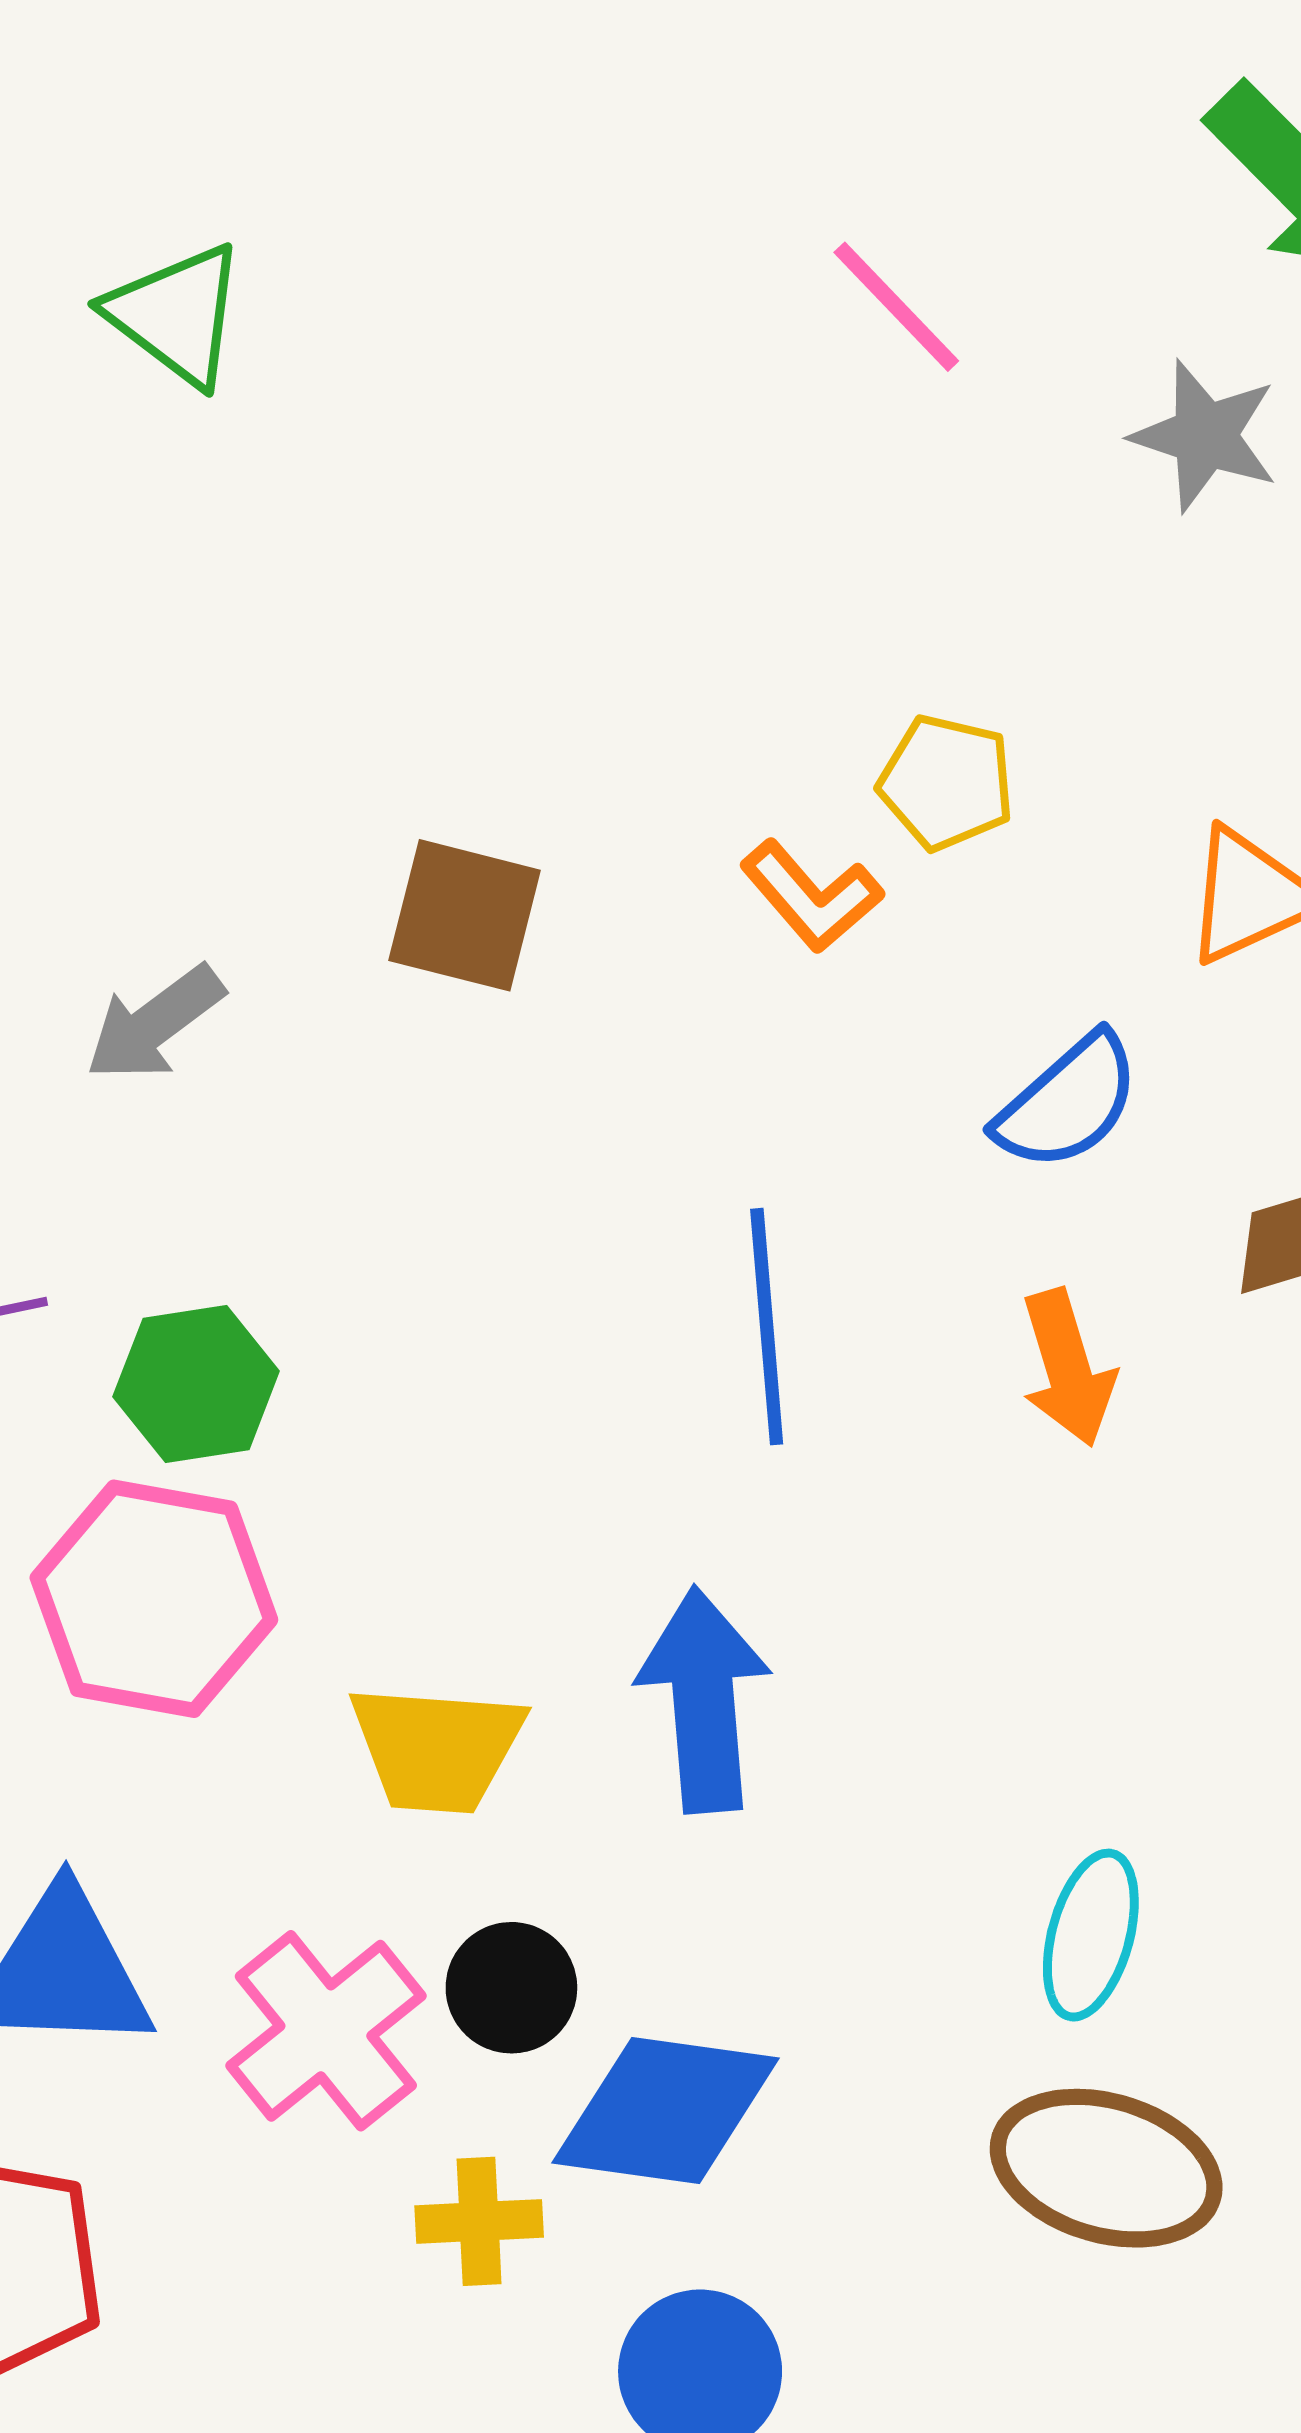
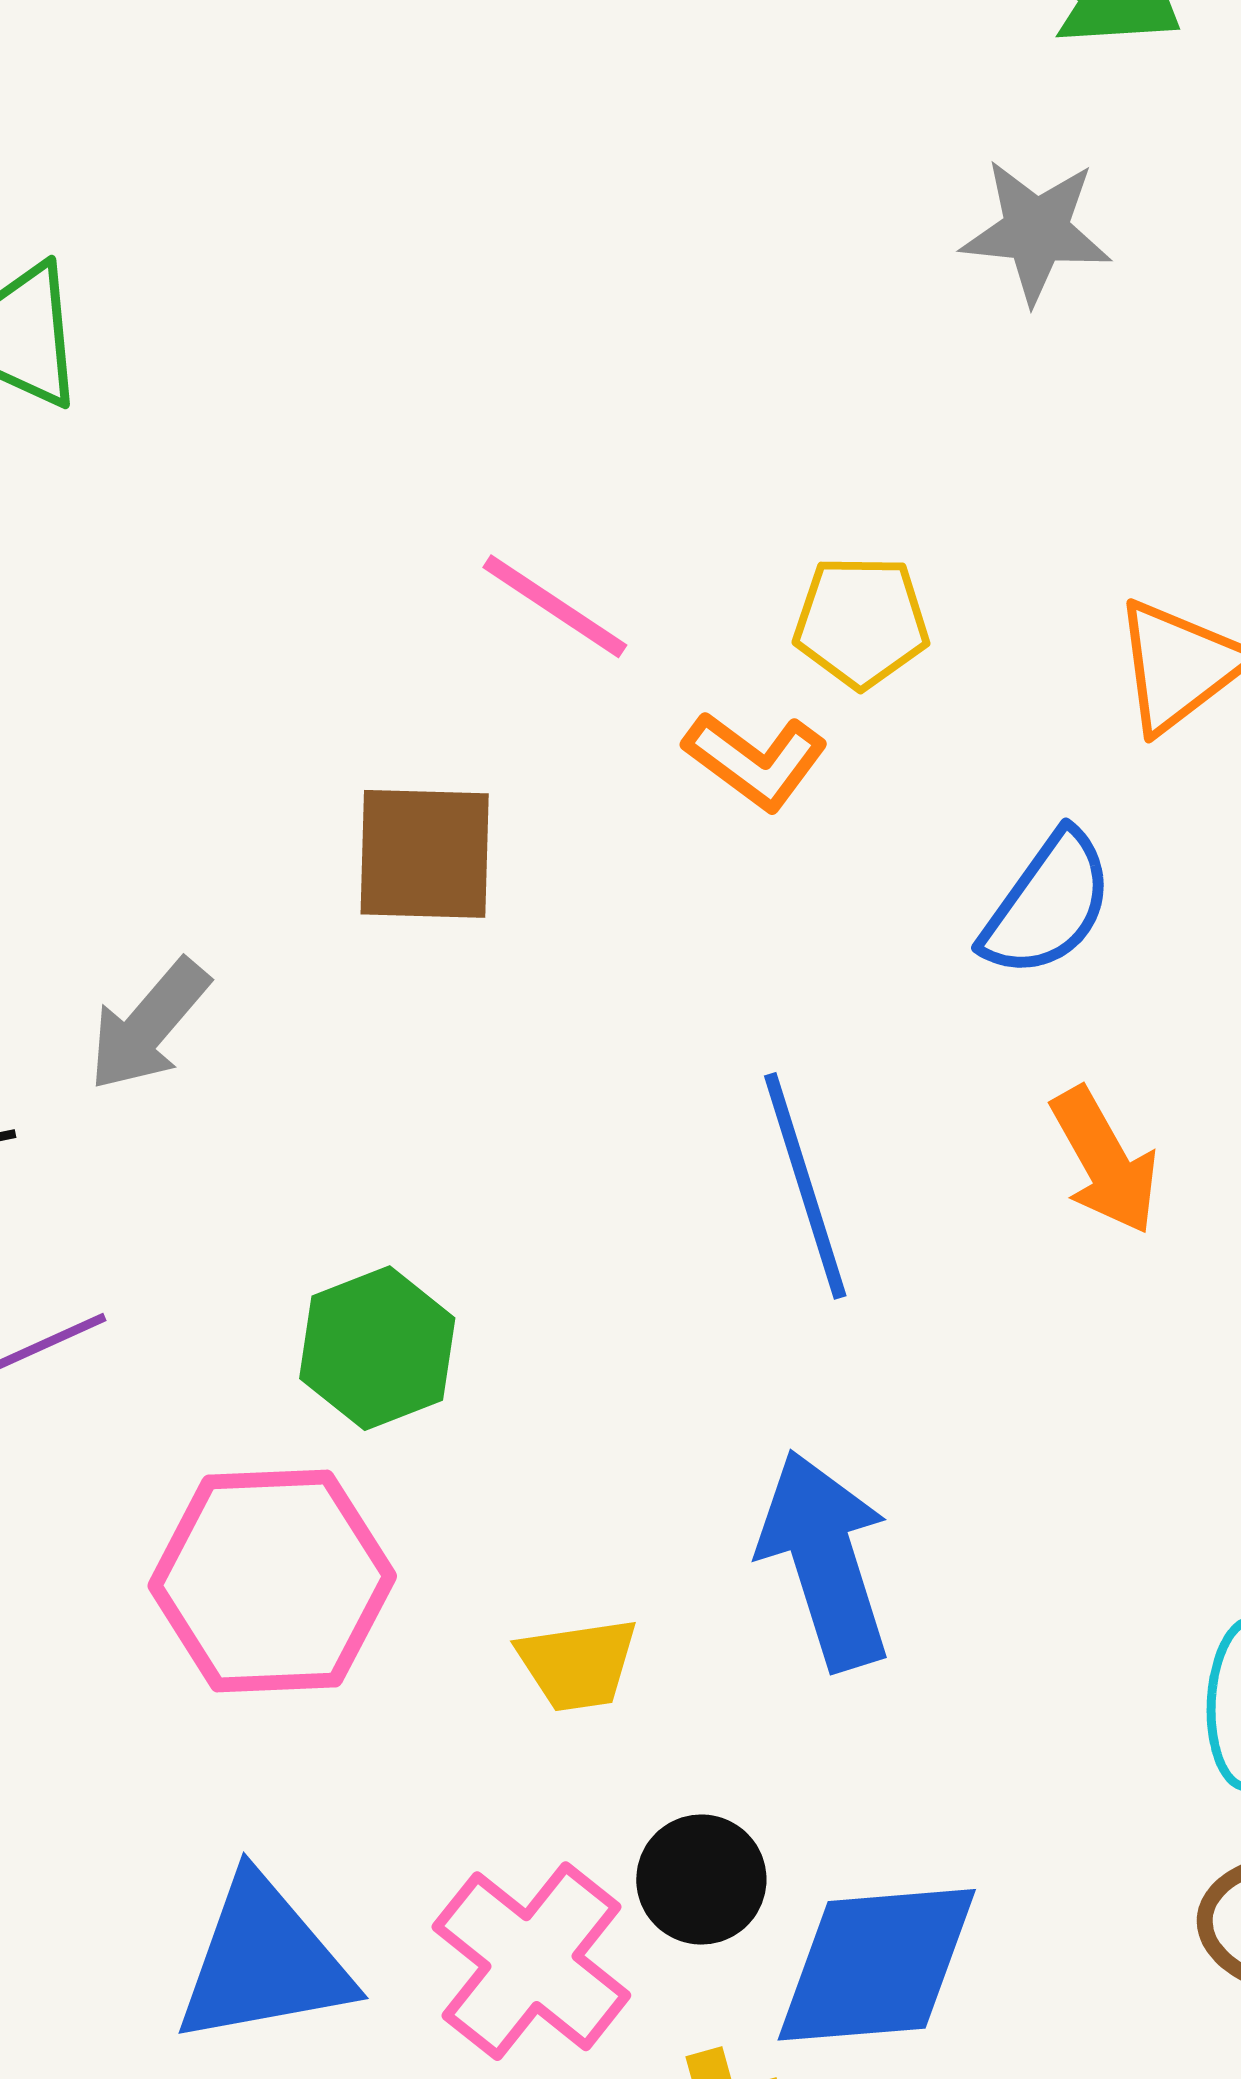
pink line: (896, 307) -> (555, 606), moved
green hexagon: (196, 1384) -> (377, 1348), moved
yellow trapezoid: (437, 1748) -> (578, 1664), size x0.7

